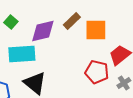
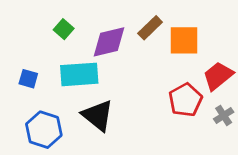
red pentagon: (97, 72) -> (185, 100), turned 30

